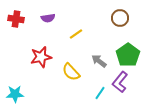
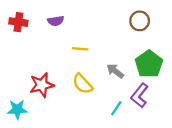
yellow line: (76, 34) -> (80, 49), moved, turned 40
red star: (41, 57) -> (42, 85), moved

